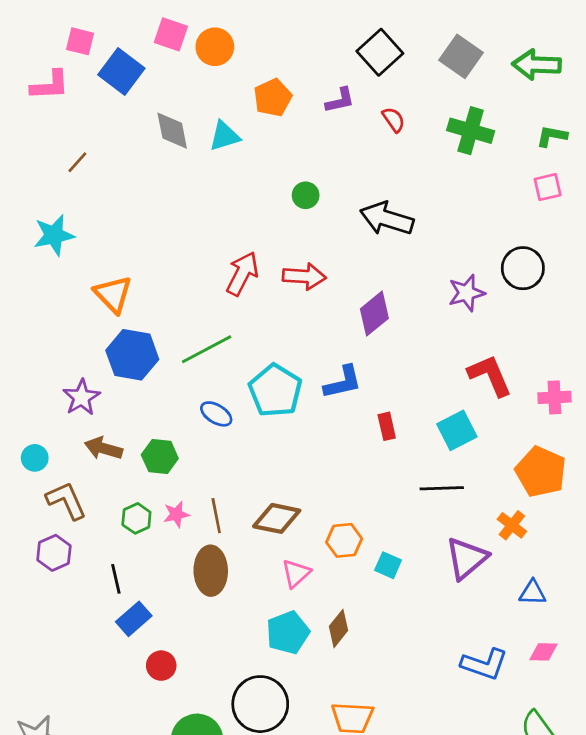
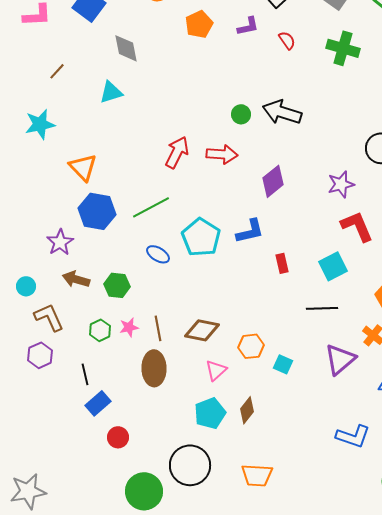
cyan triangle: (224, 136) -> (111, 92), moved
green circle: (306, 195) -> (241, 114), moved
purple star: (466, 293) -> (341, 184), moved

